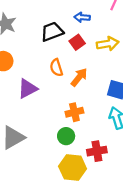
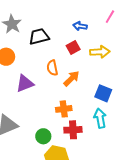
black trapezoid: (52, 32) -> (39, 37), moved
green circle: (66, 136) -> (43, 136), moved
red cross: (97, 151) -> (73, 130), moved

